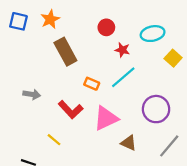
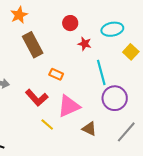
cyan line: (123, 77) -> (101, 72), moved, turned -65
yellow line: (54, 140) -> (47, 124), moved

